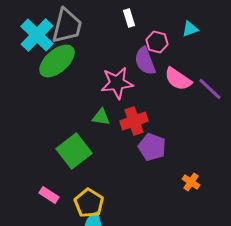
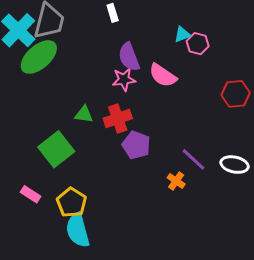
cyan triangle: (190, 29) -> (182, 34), moved
pink hexagon: (157, 42) -> (198, 44), moved
pink star: (117, 83) -> (124, 79), moved, size x0.7
purple line: (210, 89) -> (194, 159), moved

